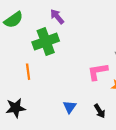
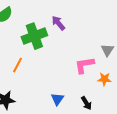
purple arrow: (57, 17) -> (58, 23), moved
orange line: (28, 72) -> (17, 65), turned 35

